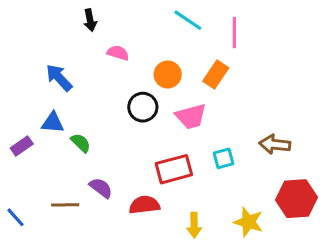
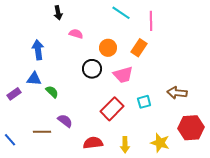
blue arrow: (59, 78) -> (38, 50), turned 36
red rectangle: (174, 169) -> (112, 109), turned -30
red semicircle: (144, 205) -> (93, 143), moved

